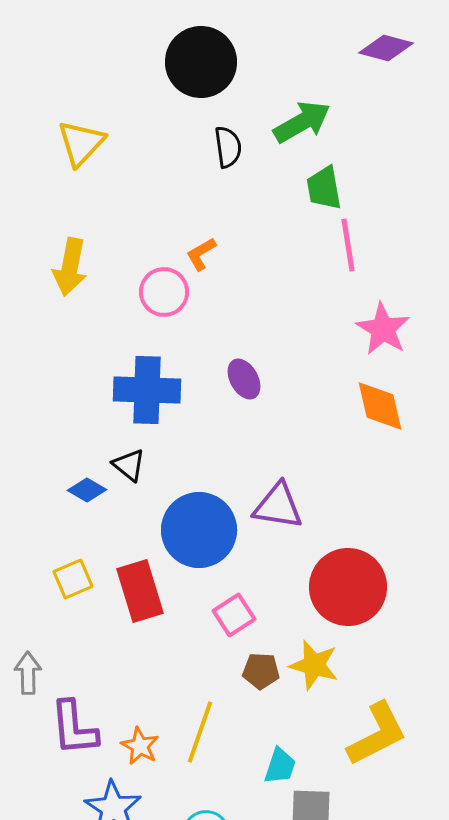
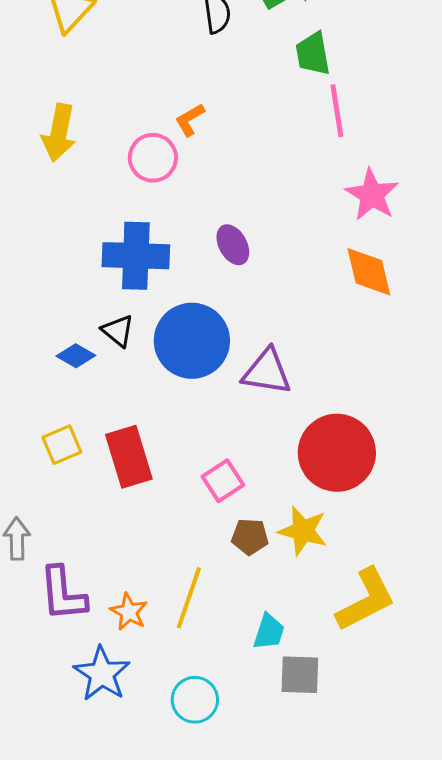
blue circle: (199, 530) -> (192, 341), moved

